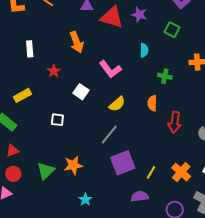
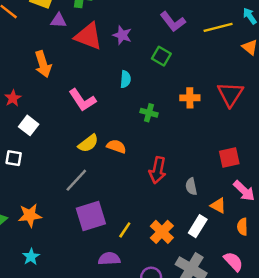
white square: (81, 92) -> (29, 125), moved
orange semicircle: (152, 103) -> (116, 146), moved, turned 105
cyan star: (85, 200) -> (31, 257), moved

